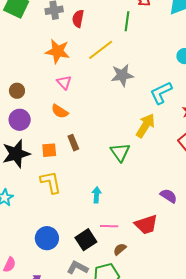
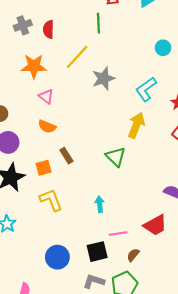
black square: (86, 240) -> (97, 252), turned 30

